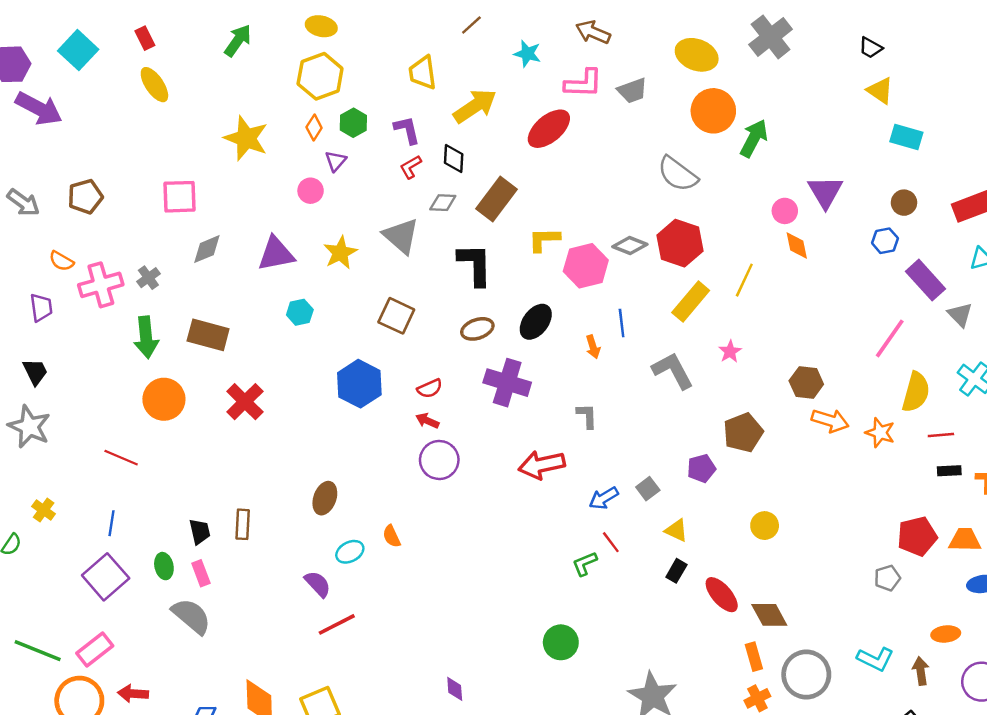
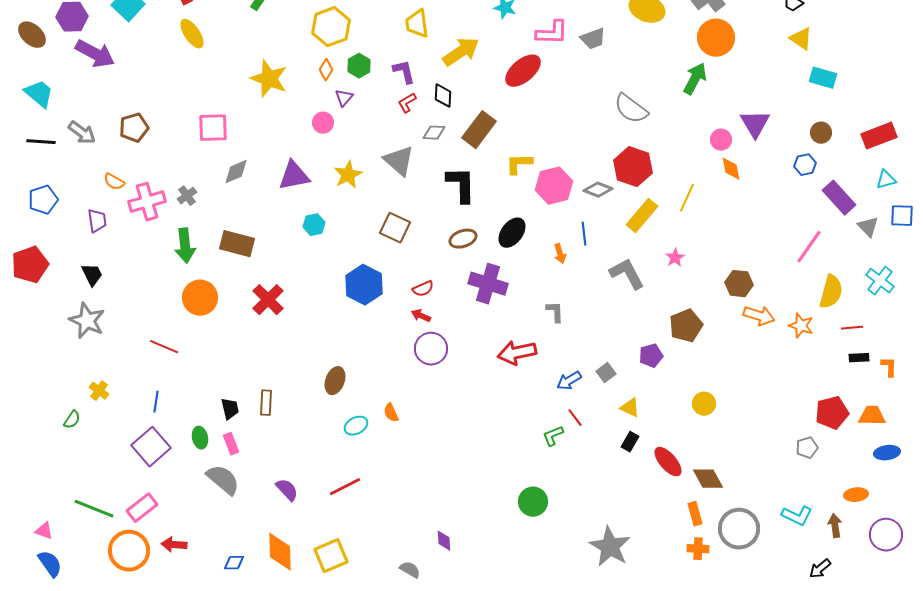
orange circle: (713, 111) -> (716, 38), moved
gray diamond: (630, 245) -> (598, 190), moved
purple semicircle: (318, 584) -> (287, 490), moved
orange cross: (757, 698) -> (698, 549), turned 30

